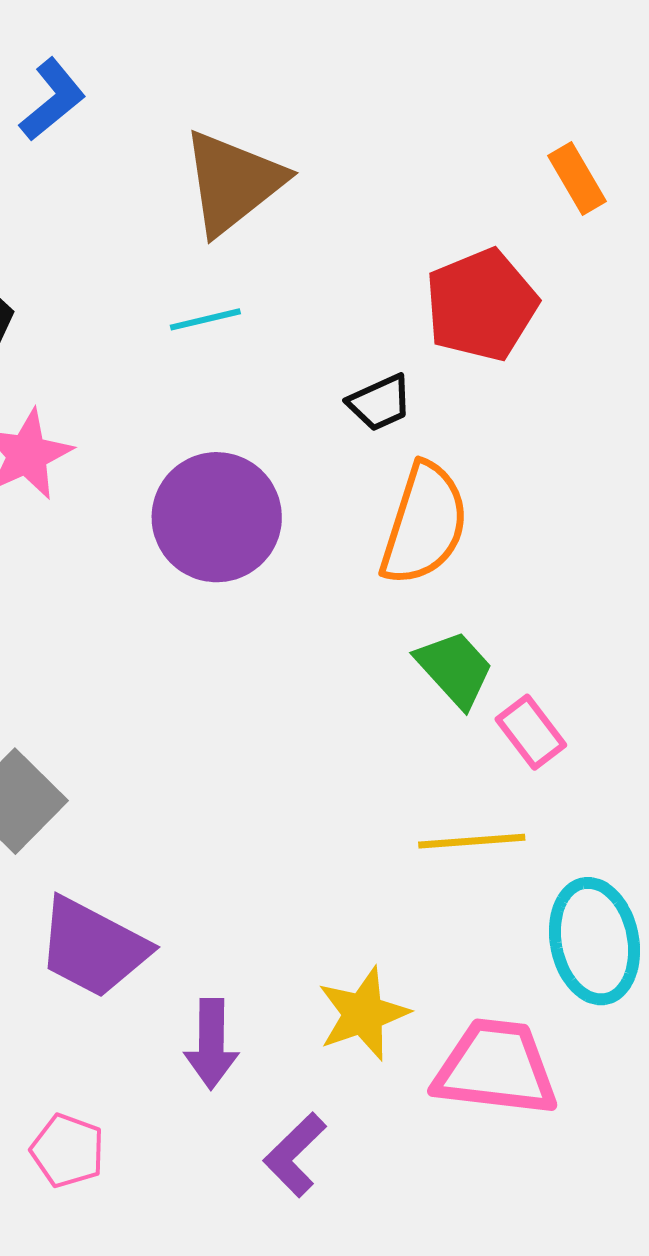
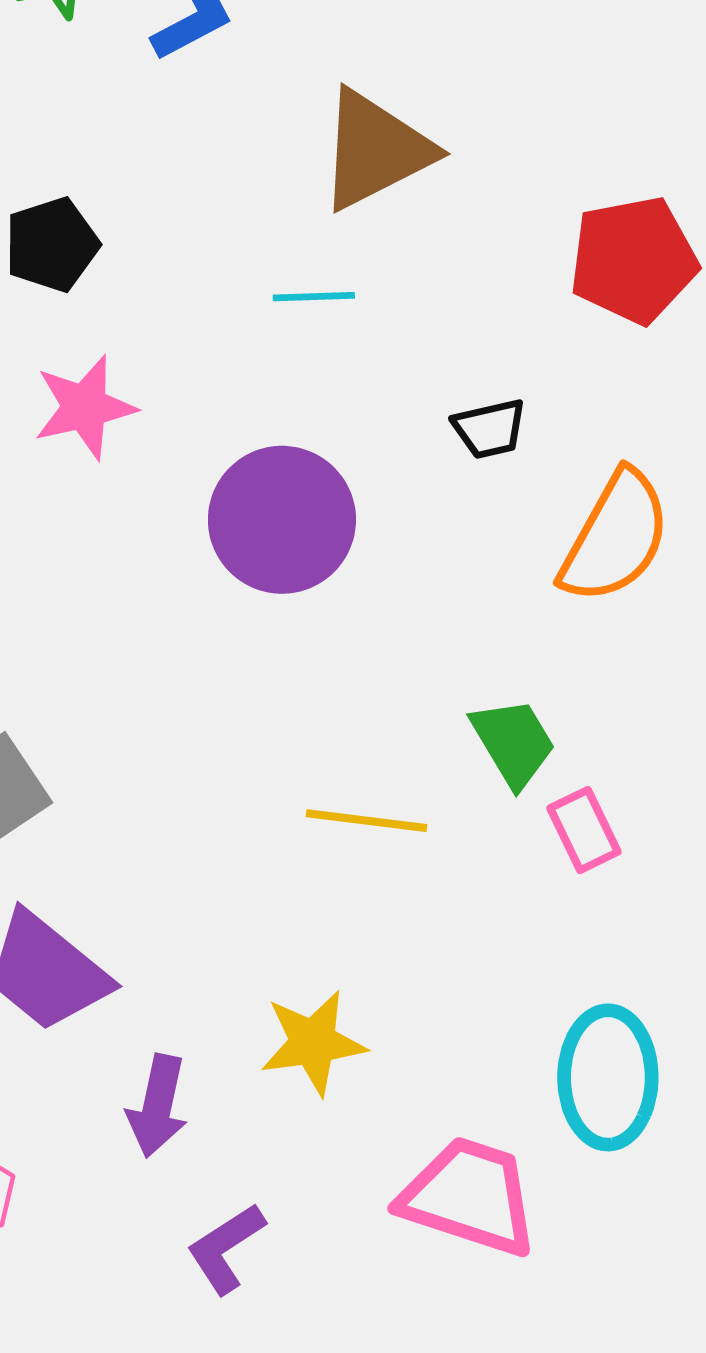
red pentagon: (481, 305) -> (633, 260), moved
orange semicircle: (424, 524) -> (615, 537), moved
yellow line: (472, 841) -> (367, 821), moved
yellow star: (363, 1014) -> (313, 1043), moved

